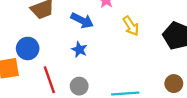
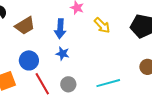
blue arrow: (82, 20) -> (60, 29), turned 78
blue circle: (28, 48) -> (29, 60), moved

